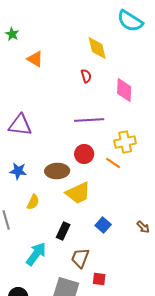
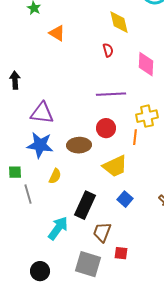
purple triangle: (20, 125) -> (42, 113), moved
orange line: (113, 163) -> (135, 137), turned 63
blue star: (18, 171) -> (40, 145), size x1.5
yellow trapezoid: (78, 193) -> (115, 166), moved
black rectangle: (63, 231) -> (85, 205), size x1.5

